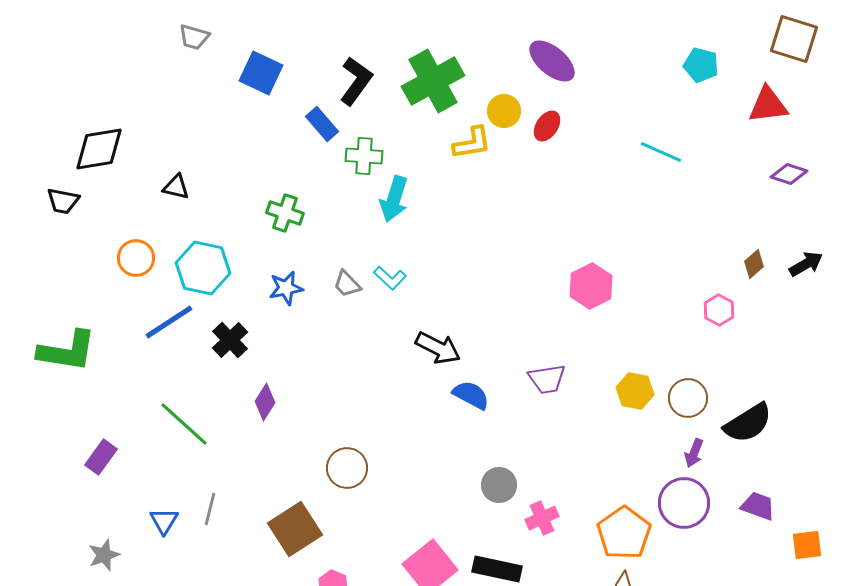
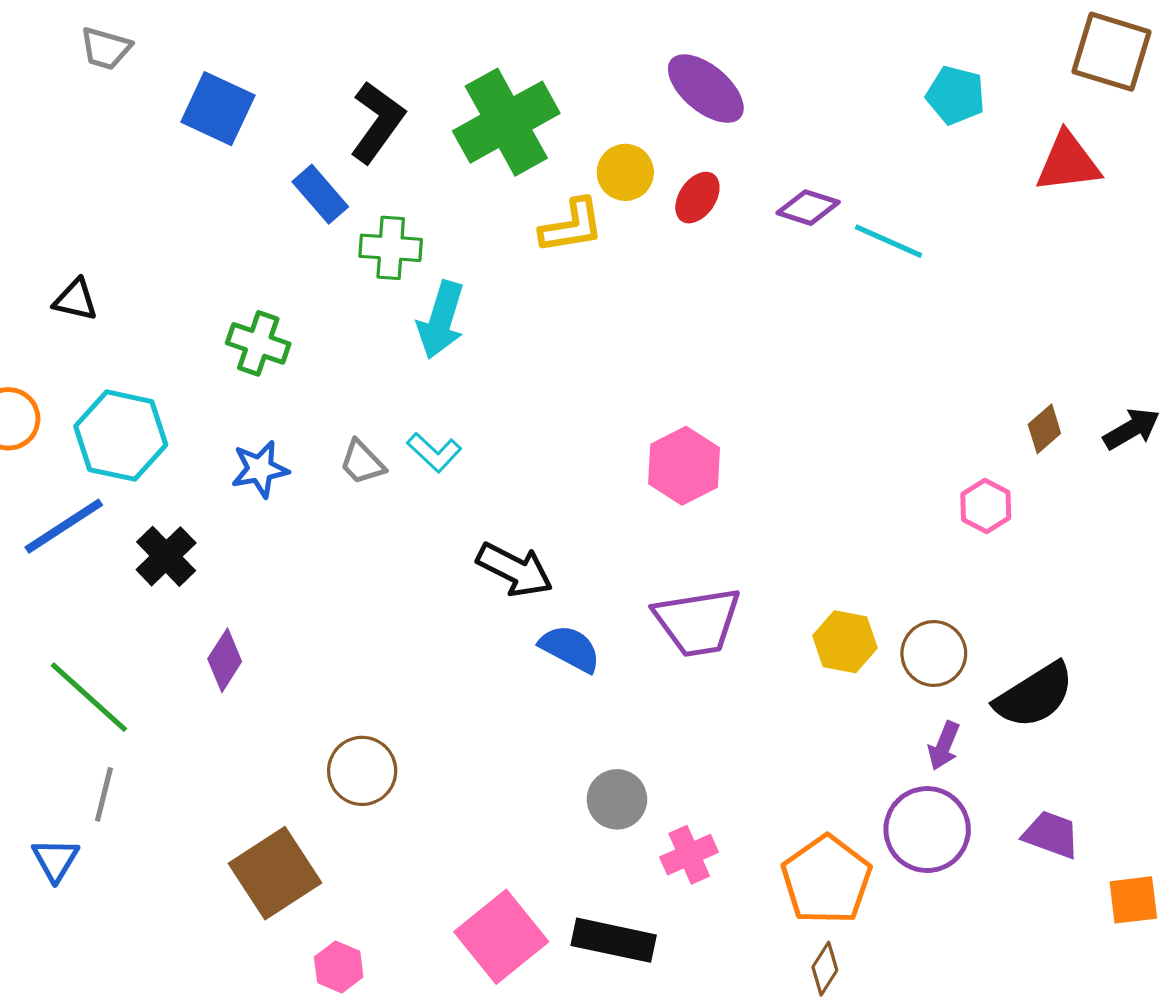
purple diamond: (789, 174) -> (808, 208), moved
pink hexagon: (591, 286) -> (684, 466), moved
purple trapezoid: (547, 379) -> (697, 622), size x1.4
gray line: (210, 509) -> (104, 794), moved

